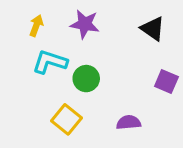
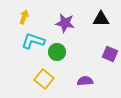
purple star: (85, 24) -> (65, 23), moved
black triangle: (153, 29) -> (101, 19), turned -36

